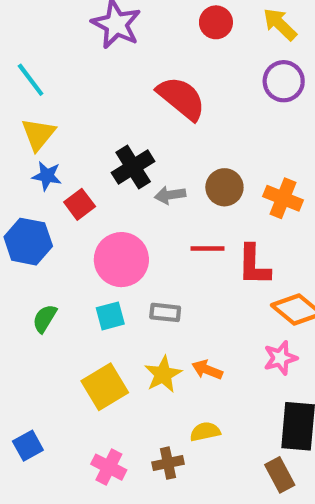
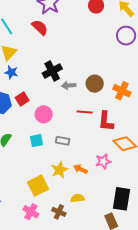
red semicircle: (181, 98) -> (40, 27), moved, size x0.7
red square: (80, 204) -> (22, 99), moved
pink circle: (121, 260) -> (44, 114), size x0.7
pink star: (280, 358) -> (103, 161), moved
yellow square: (105, 387) -> (38, 186), moved
brown cross: (168, 463) -> (59, 212), turned 32

